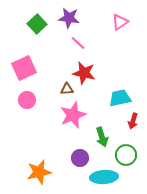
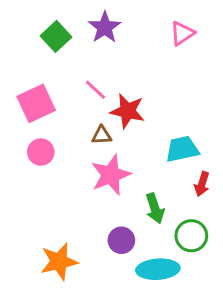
purple star: (69, 18) -> (105, 27), turned 30
pink line: (78, 43) -> (96, 90), moved

